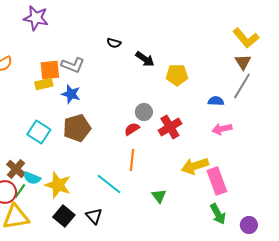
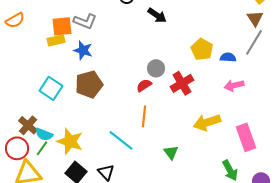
yellow pentagon: (177, 75) -> (202, 49), moved, turned 30
pink rectangle: (217, 181) -> (246, 137), moved
green line: (20, 191) -> (42, 148), moved

